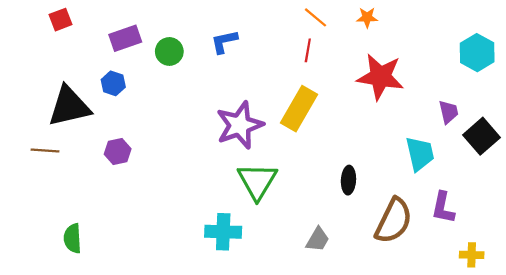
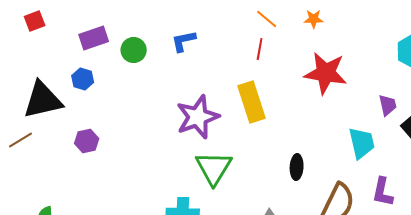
yellow rectangle: (299, 109) -> (252, 102), turned -48
brown line: (45, 150) -> (21, 140), turned -35

